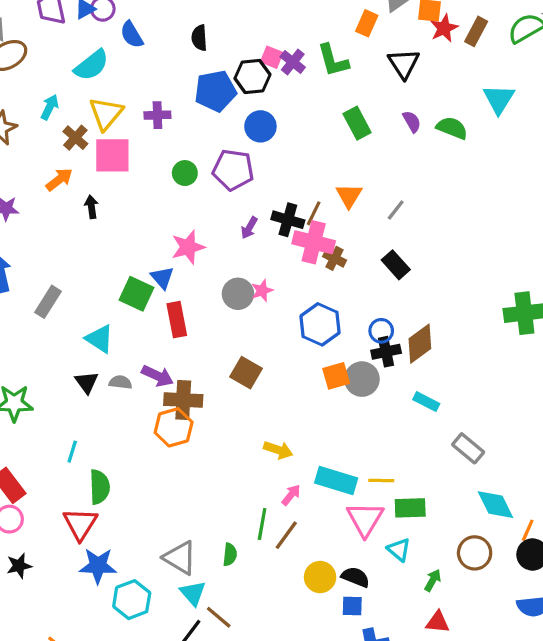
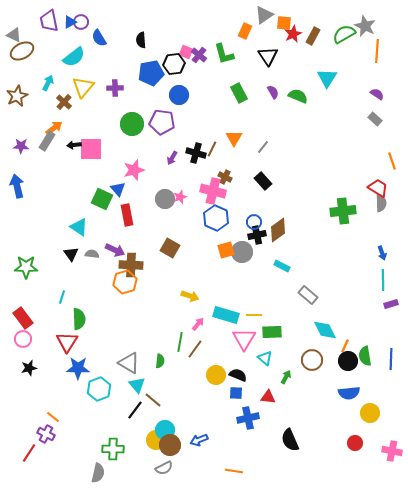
pink square: (112, 155) -> (91, 149), moved
green circle: (185, 173) -> (132, 124), size x1.5
black arrow: (91, 207) -> (74, 145), turned -88
pink cross: (314, 242) -> (213, 191), moved
gray rectangle: (48, 302) -> (47, 141), moved
red triangle: (438, 622) -> (268, 397), moved

